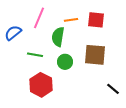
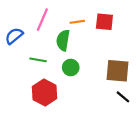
brown square: (95, 55) -> (117, 71), moved

